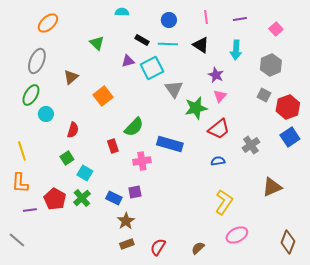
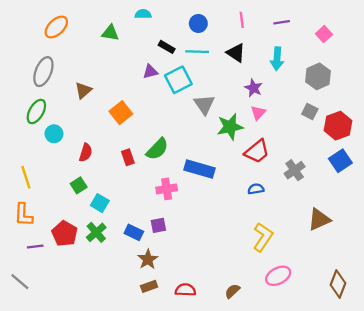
green triangle: (97, 43) -> (110, 33), moved, turned -35
red rectangle: (113, 146) -> (128, 157), moved
red semicircle: (158, 247) -> (185, 290), turned 60

